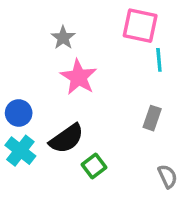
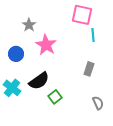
gray star: (63, 38) -> (29, 25), moved
blue circle: (19, 113) -> (16, 54), moved

